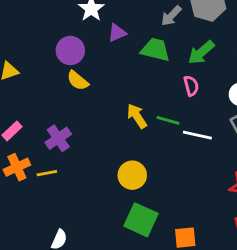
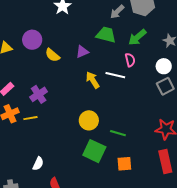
purple triangle: (117, 33) -> (82, 52), moved
purple circle: (70, 50) -> (32, 40), moved
green line: (168, 120) -> (118, 133), moved
white line: (197, 135) -> (115, 75), moved

